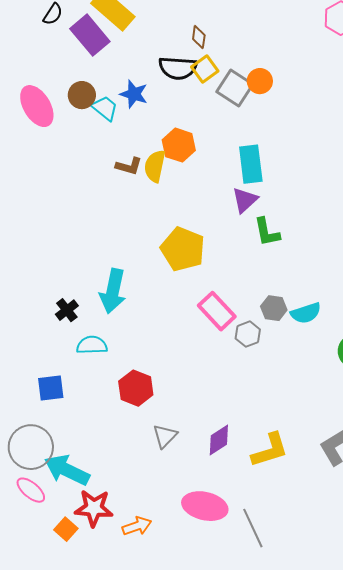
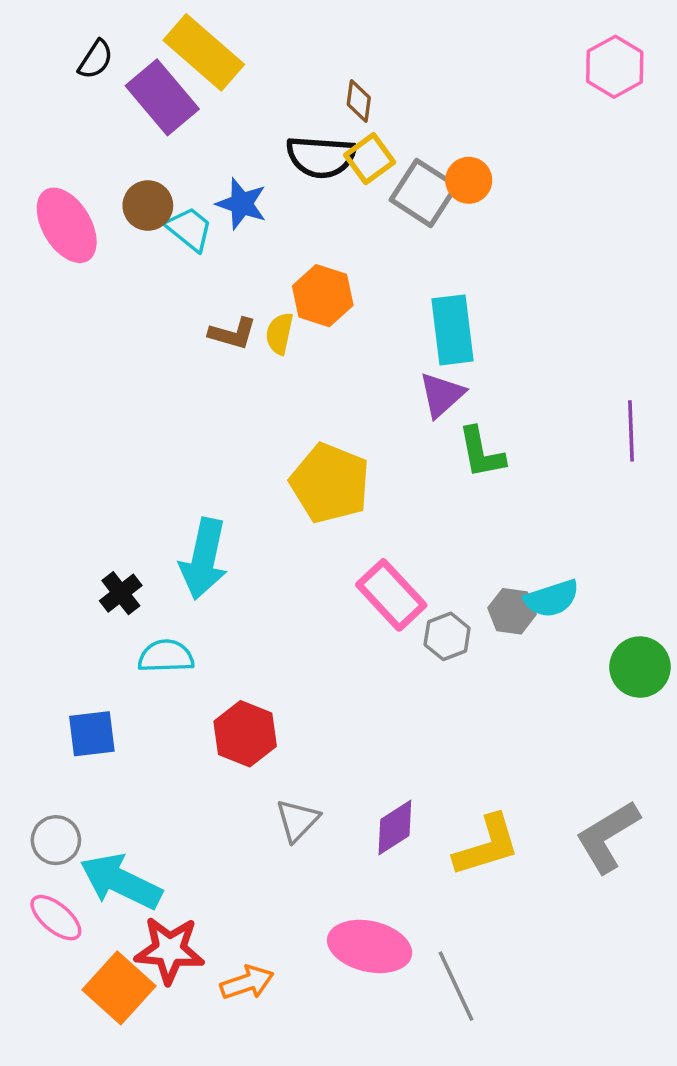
yellow semicircle: (155, 166) -> (279, 334), size x0.7
gray hexagon: (274, 308) -> (512, 611), moved
gray circle: (31, 447) -> (56, 840), size x0.6
orange square: (66, 529) -> (119, 988), size x1.6

